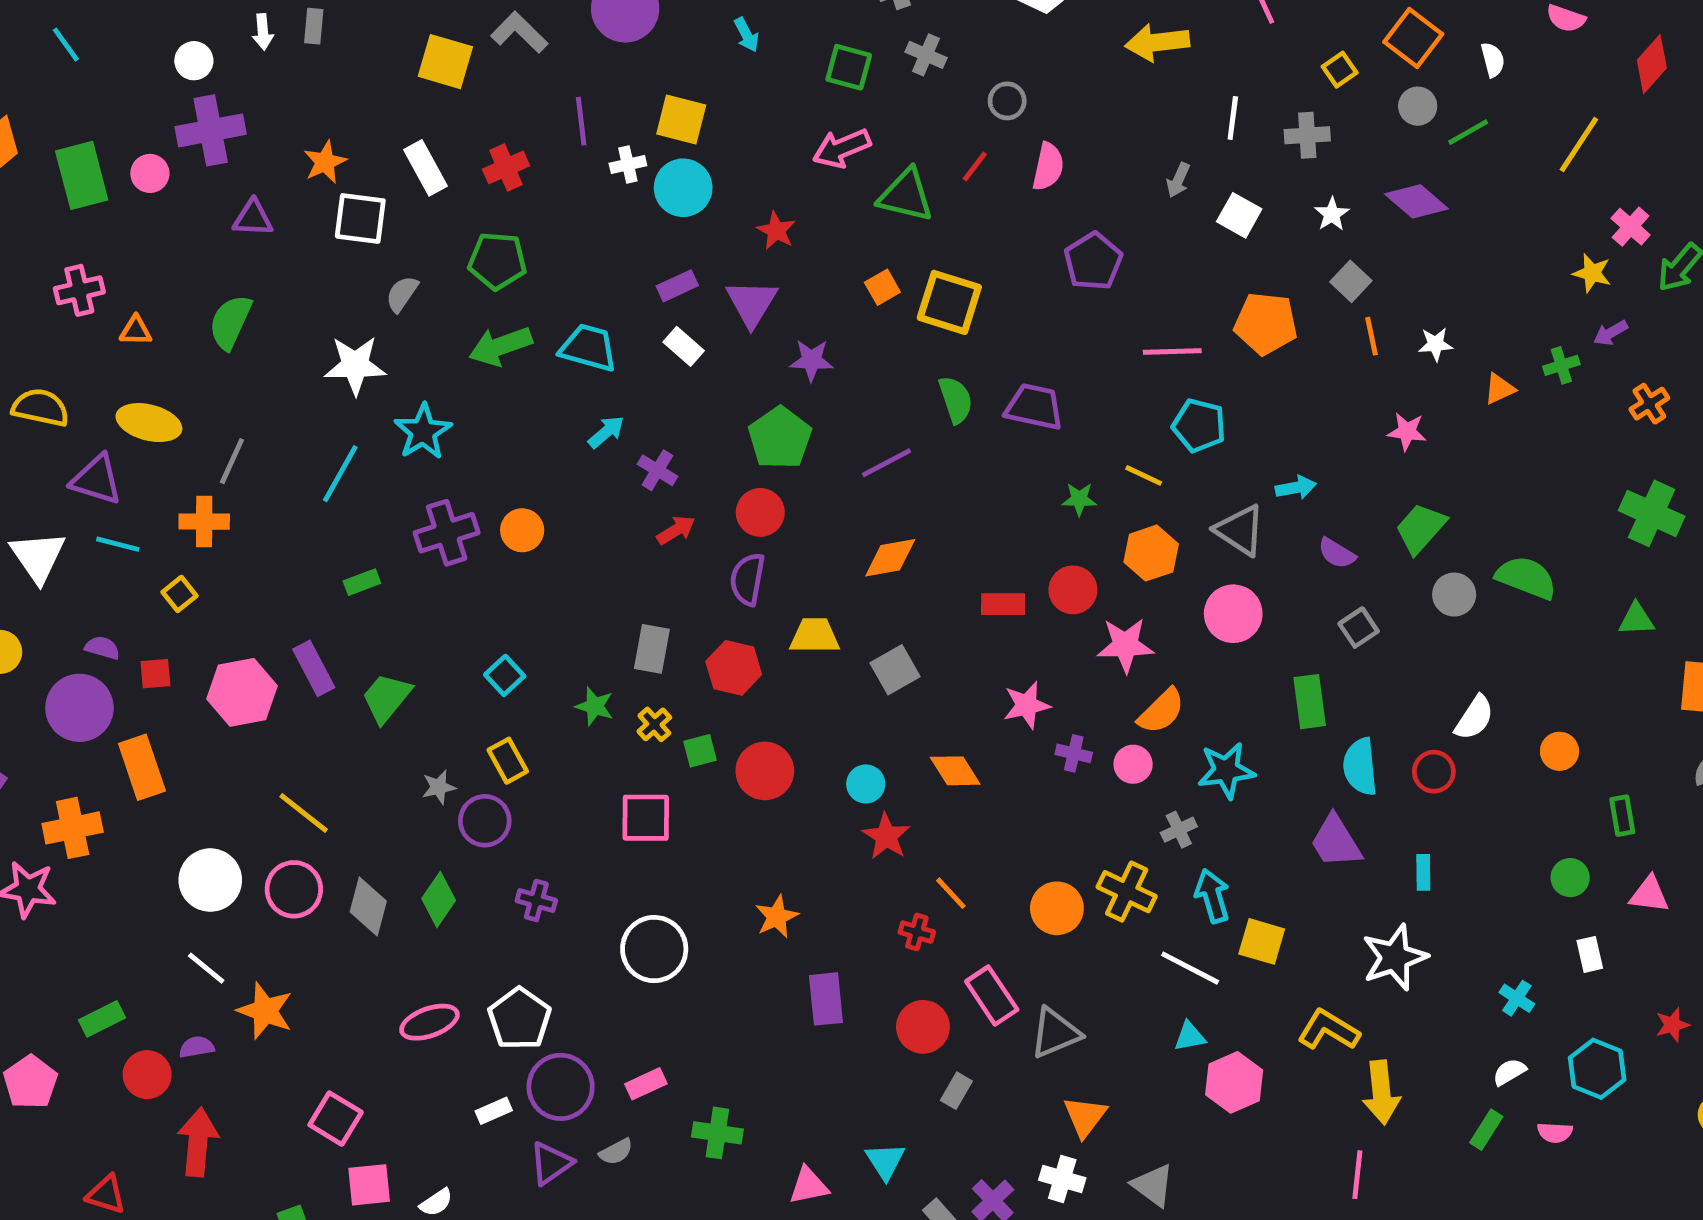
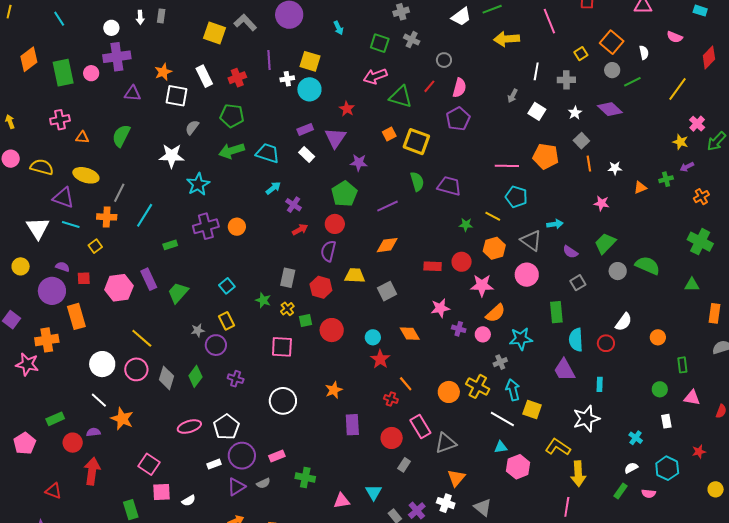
purple pentagon: (1093, 261) -> (458, 119), moved
cyan line: (340, 474) -> (145, 215), moved

